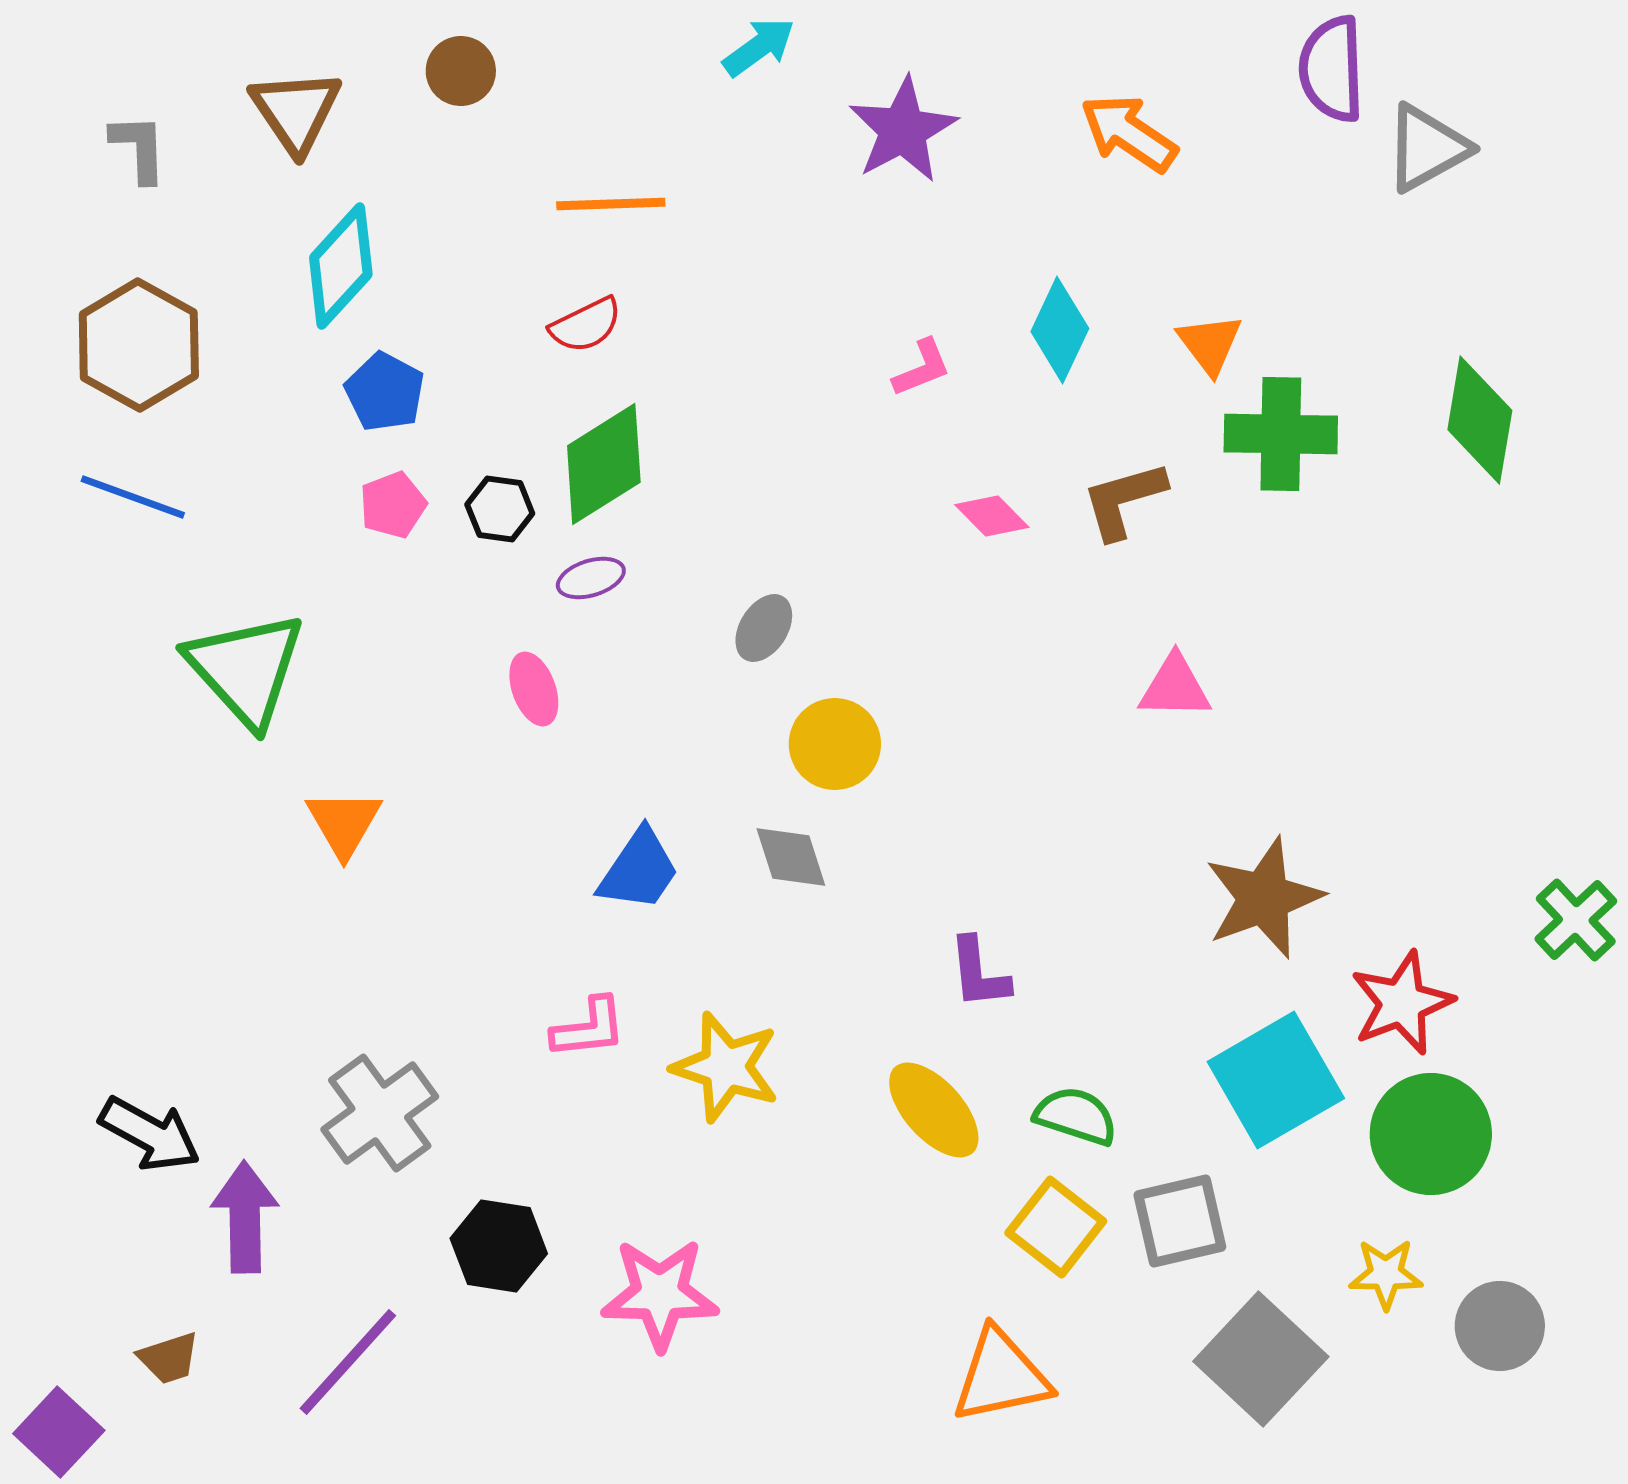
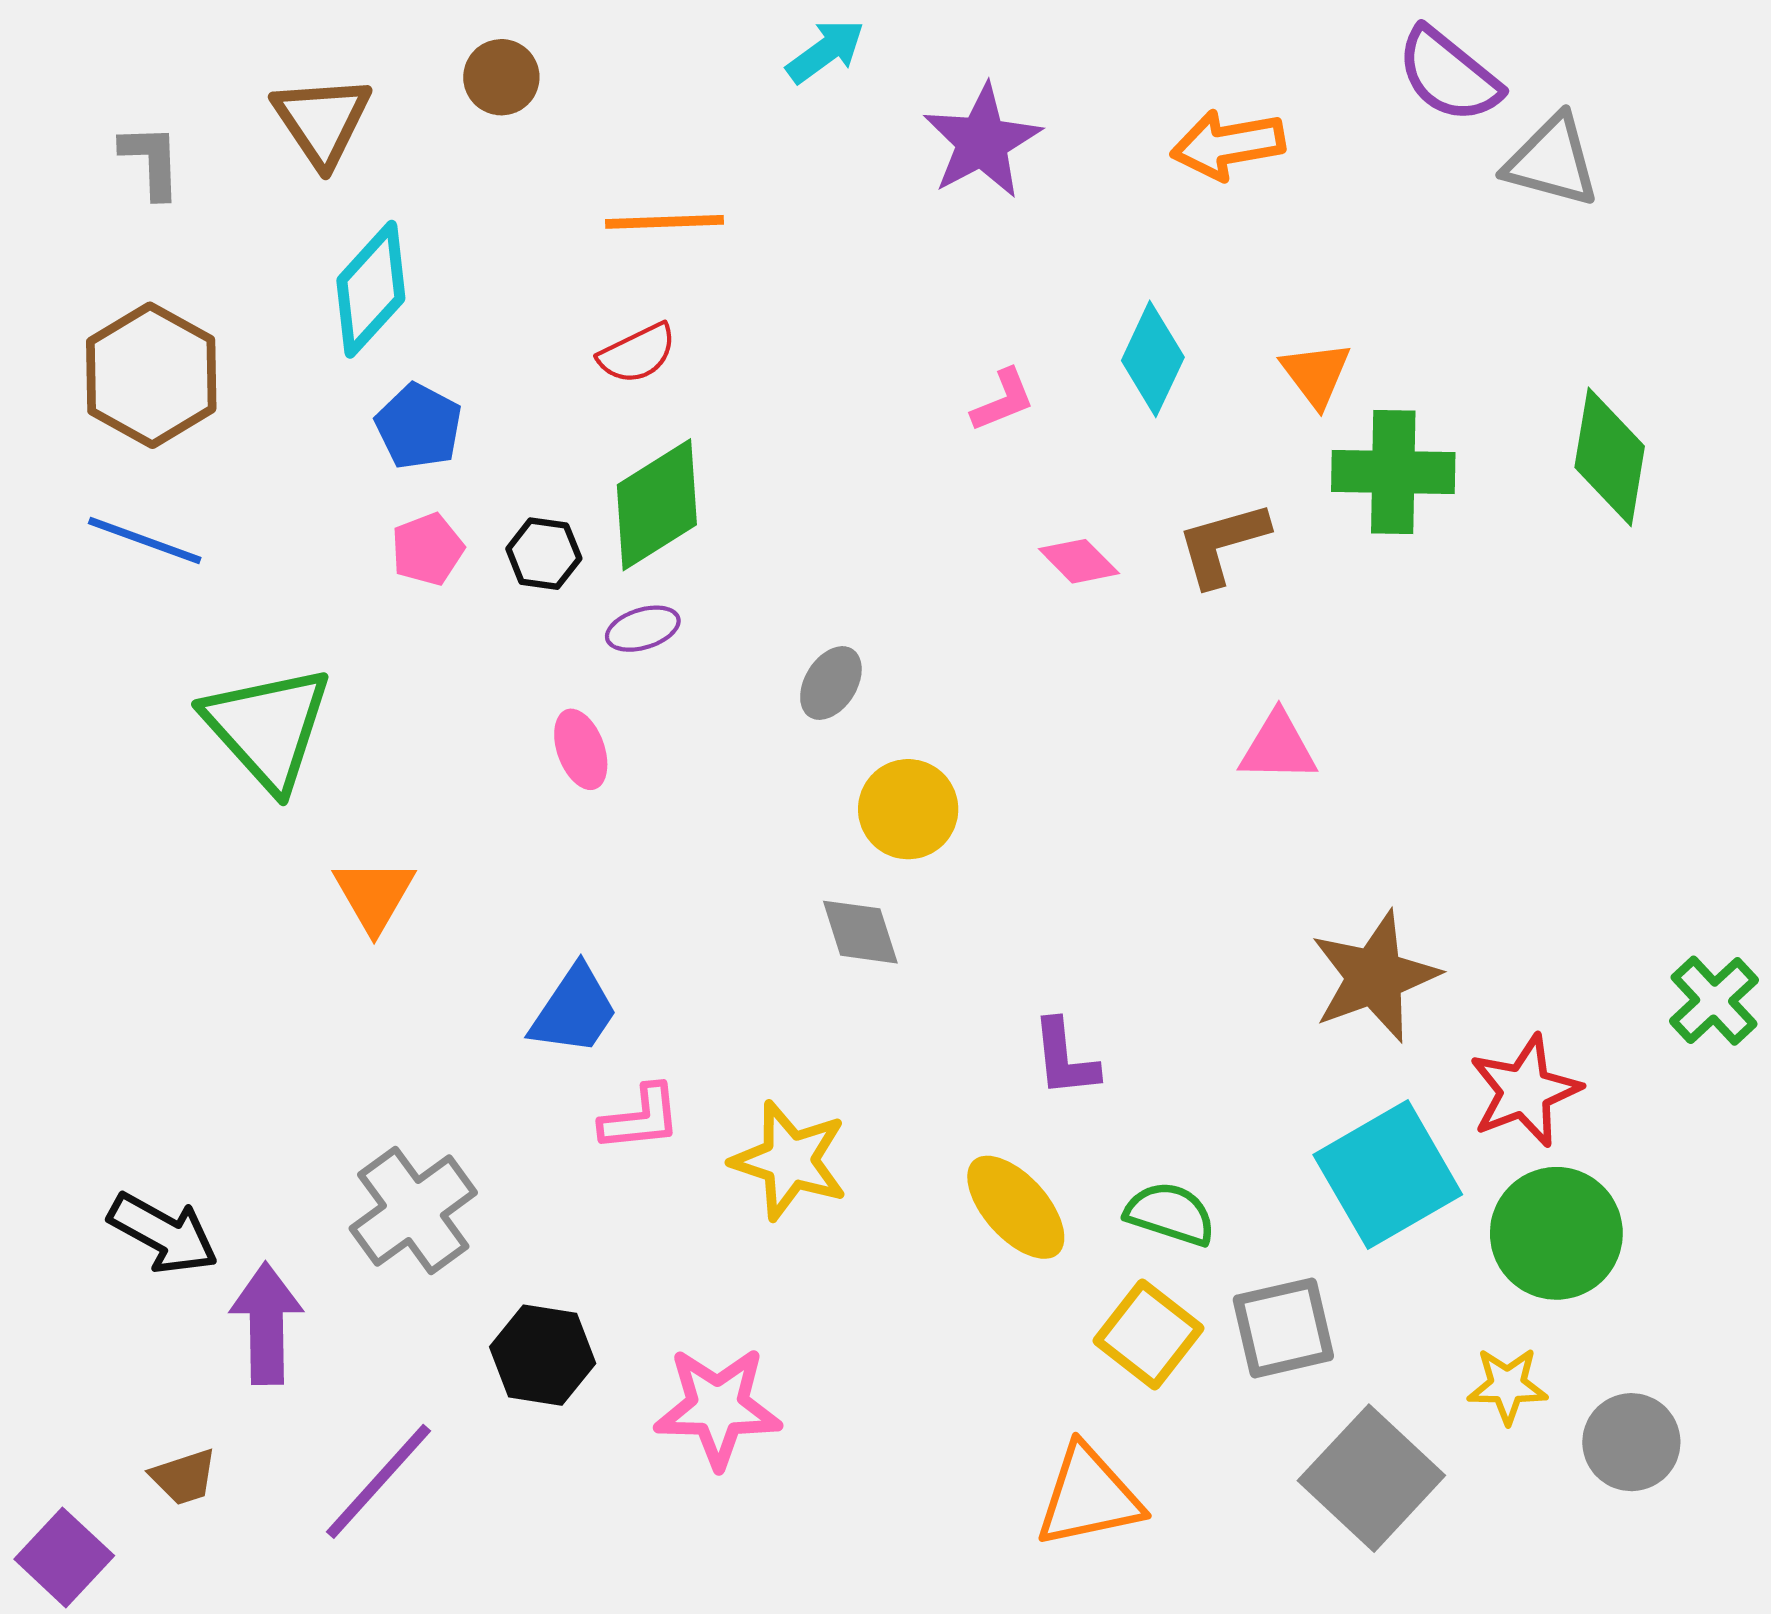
purple semicircle: (1332, 69) -> (1449, 75), turned -49
orange arrow: (1129, 133) -> (1228, 145), turned -44
gray triangle: (1427, 148) -> (1552, 161), turned 44
blue trapezoid: (639, 870) -> (574, 1010), moved

